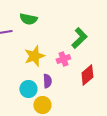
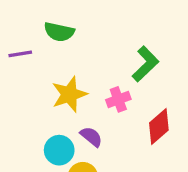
purple semicircle: (47, 81) -> (91, 137), turned -48

